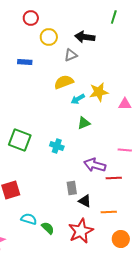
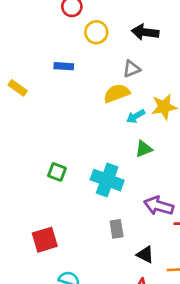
gray triangle: (71, 55) -> (132, 69), moved
green square: (20, 140) -> (57, 172), size x0.6
cyan cross: (57, 146) -> (107, 180), size x1.6
gray rectangle: (72, 188) -> (117, 229), moved

